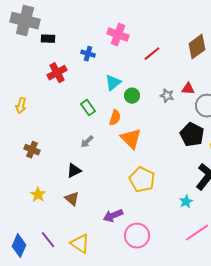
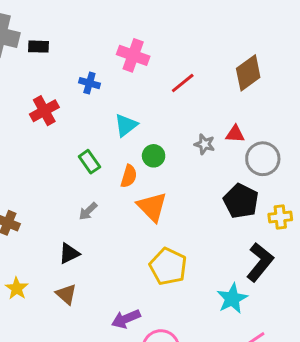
black rectangle: (48, 39) -> (39, 47), moved
green circle: (132, 96) -> (154, 156), moved
cyan star: (186, 202) -> (232, 299), size x1.5

